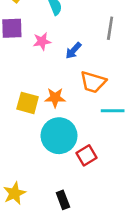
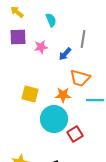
gray line: (110, 28) -> (83, 39), moved
orange star: (55, 98) -> (63, 95), moved

